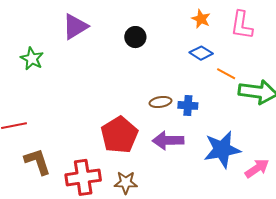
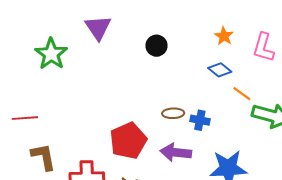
purple triangle: (75, 27) -> (98, 28), turned -40
green star: (32, 59) -> (51, 54), size x1.4

